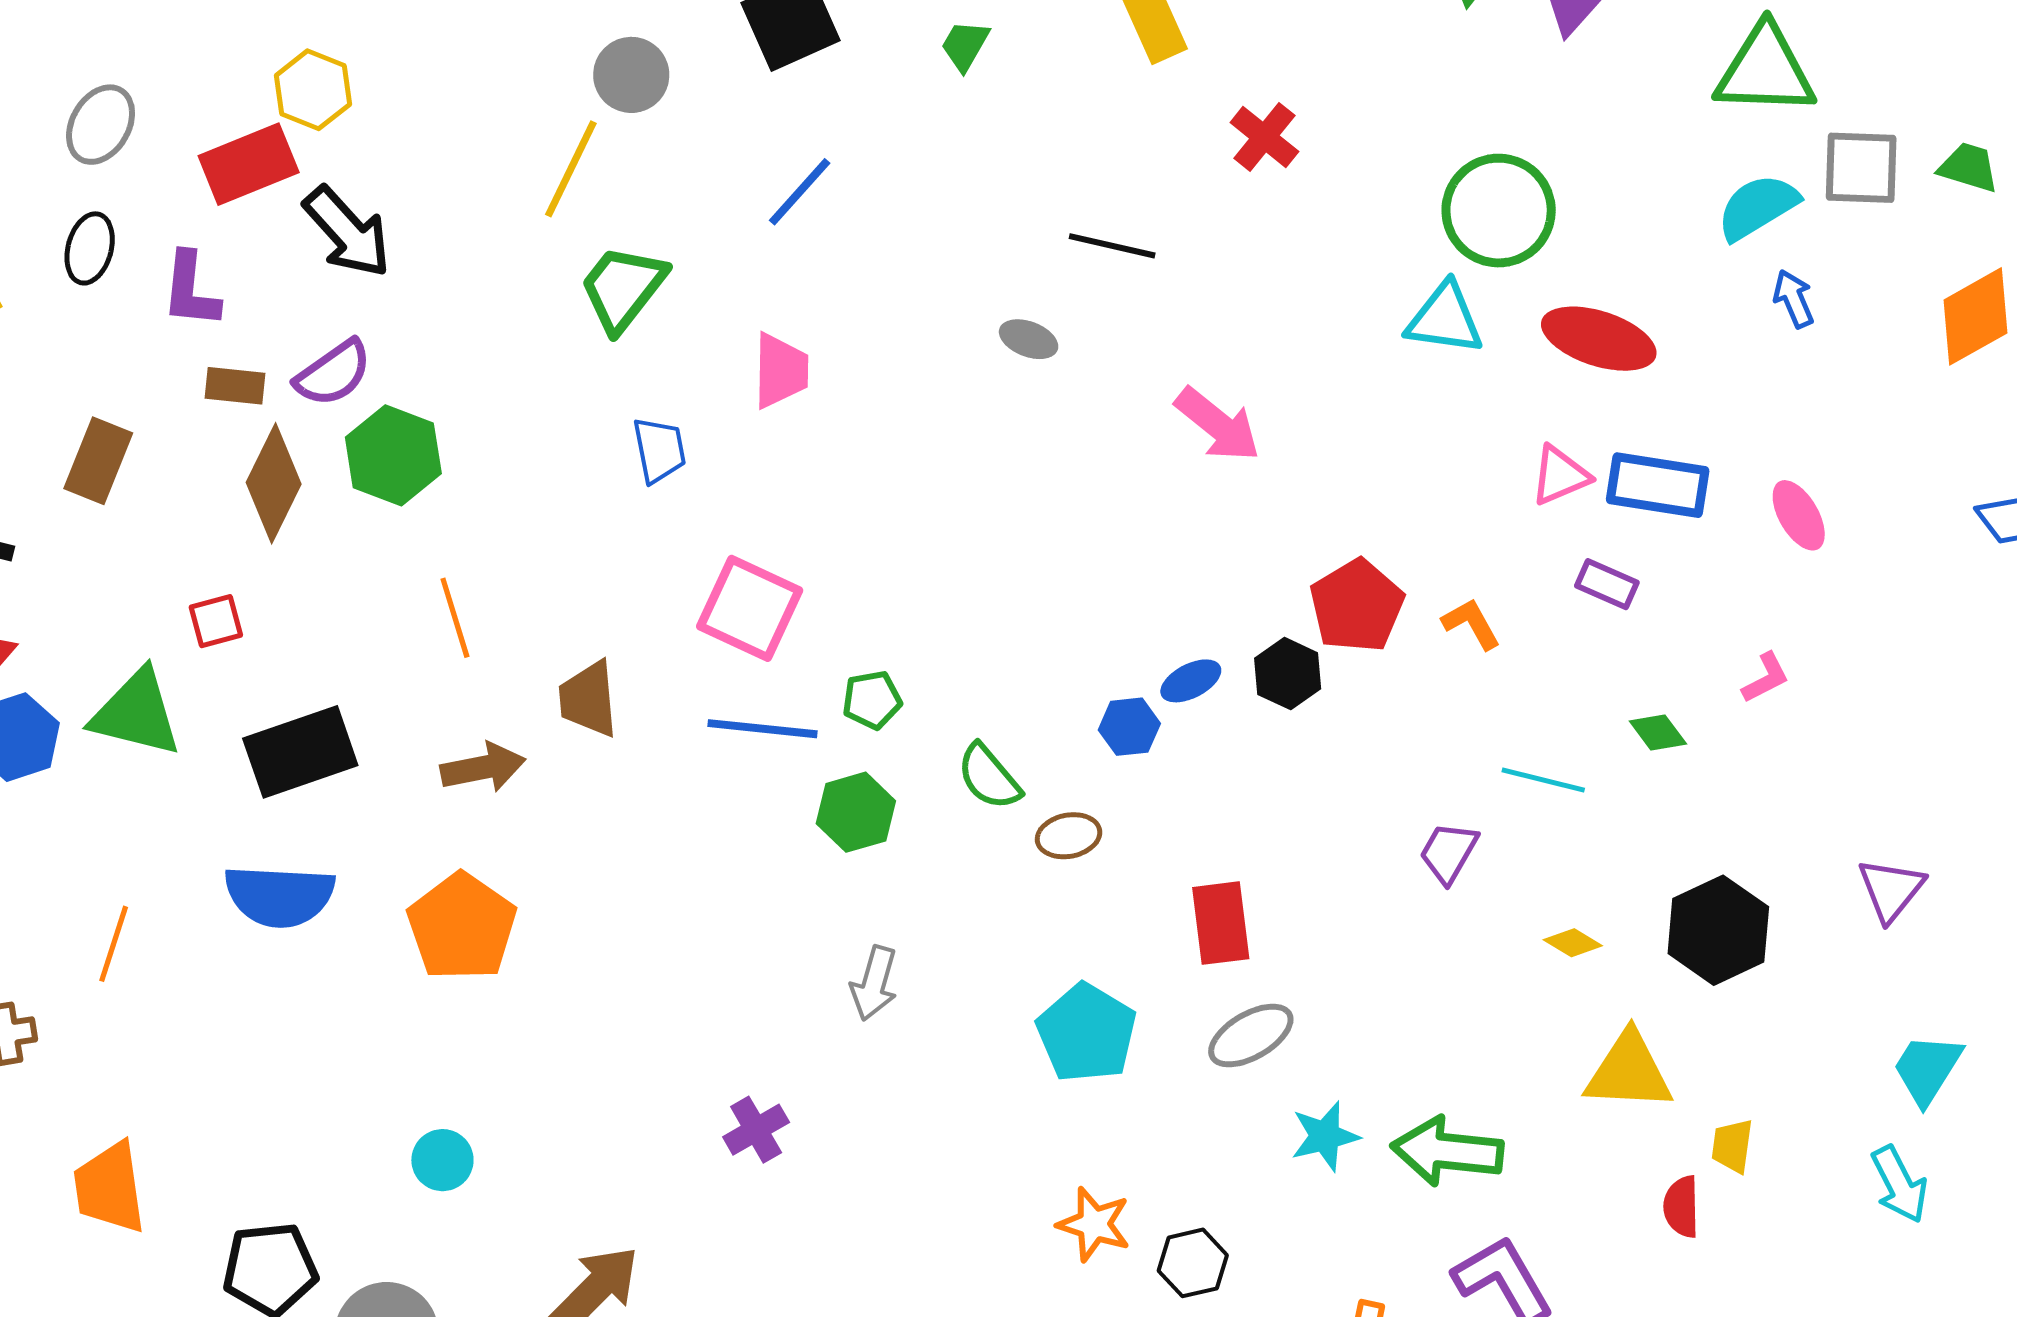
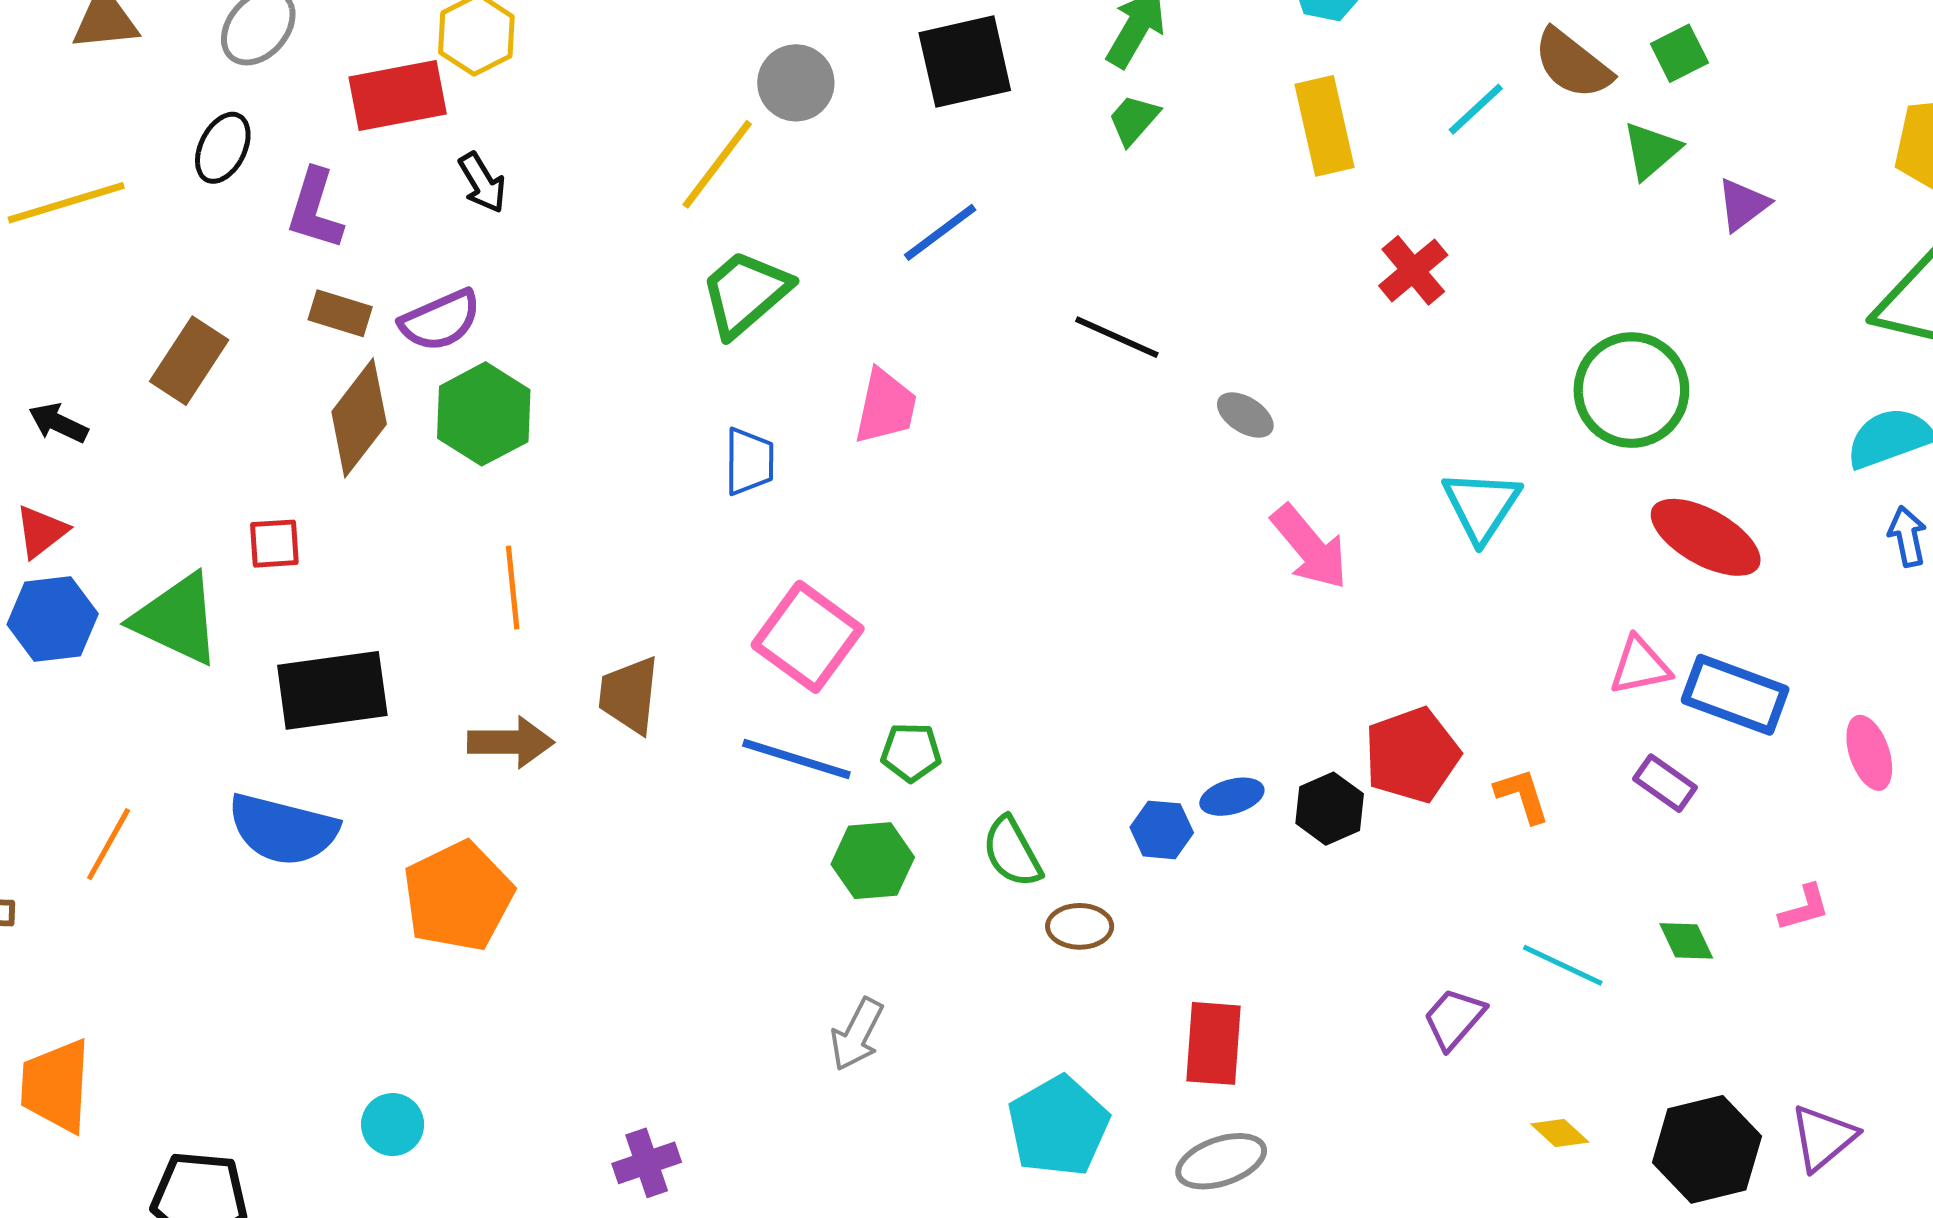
black arrow: (347, 232) -> (482, 183), size x0.6
black line: (1112, 246) -> (1117, 337), moved
cyan triangle: (1445, 319) -> (1481, 506), moved, turned 44
gray ellipse: (1029, 339) -> (1245, 415), moved
purple triangle: (1891, 890) -> (1823, 1138), moved
purple cross: (756, 1130) -> (647, 1163), moved

